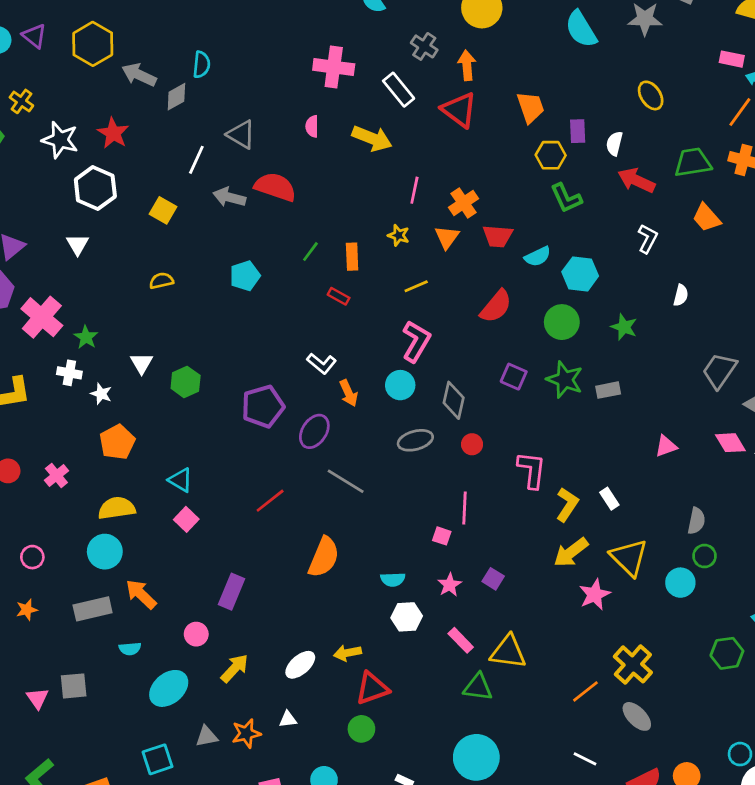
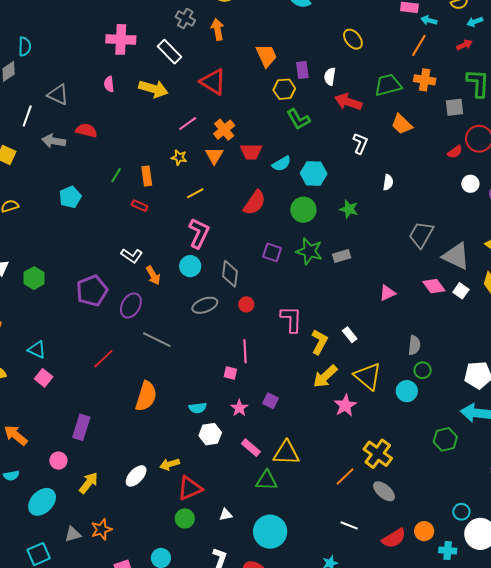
red triangle: (459, 110) -> (213, 82), moved
red semicircle: (275, 187) -> (86, 130), size x0.7
pink line: (414, 190) -> (188, 124), turned 48
white triangle: (288, 719) -> (226, 515), moved

